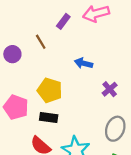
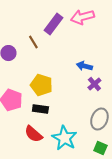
purple rectangle: (63, 21) -> (53, 24), size x1.5
blue arrow: (84, 63) -> (84, 66), moved

